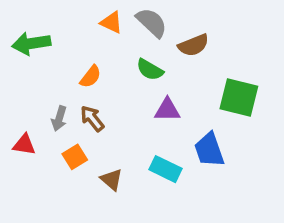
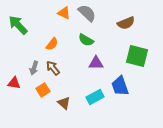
green arrow: (31, 43) -> (18, 25), turned 55
brown semicircle: (193, 45) -> (126, 23), moved
cyan rectangle: (166, 169) -> (95, 97), turned -54

